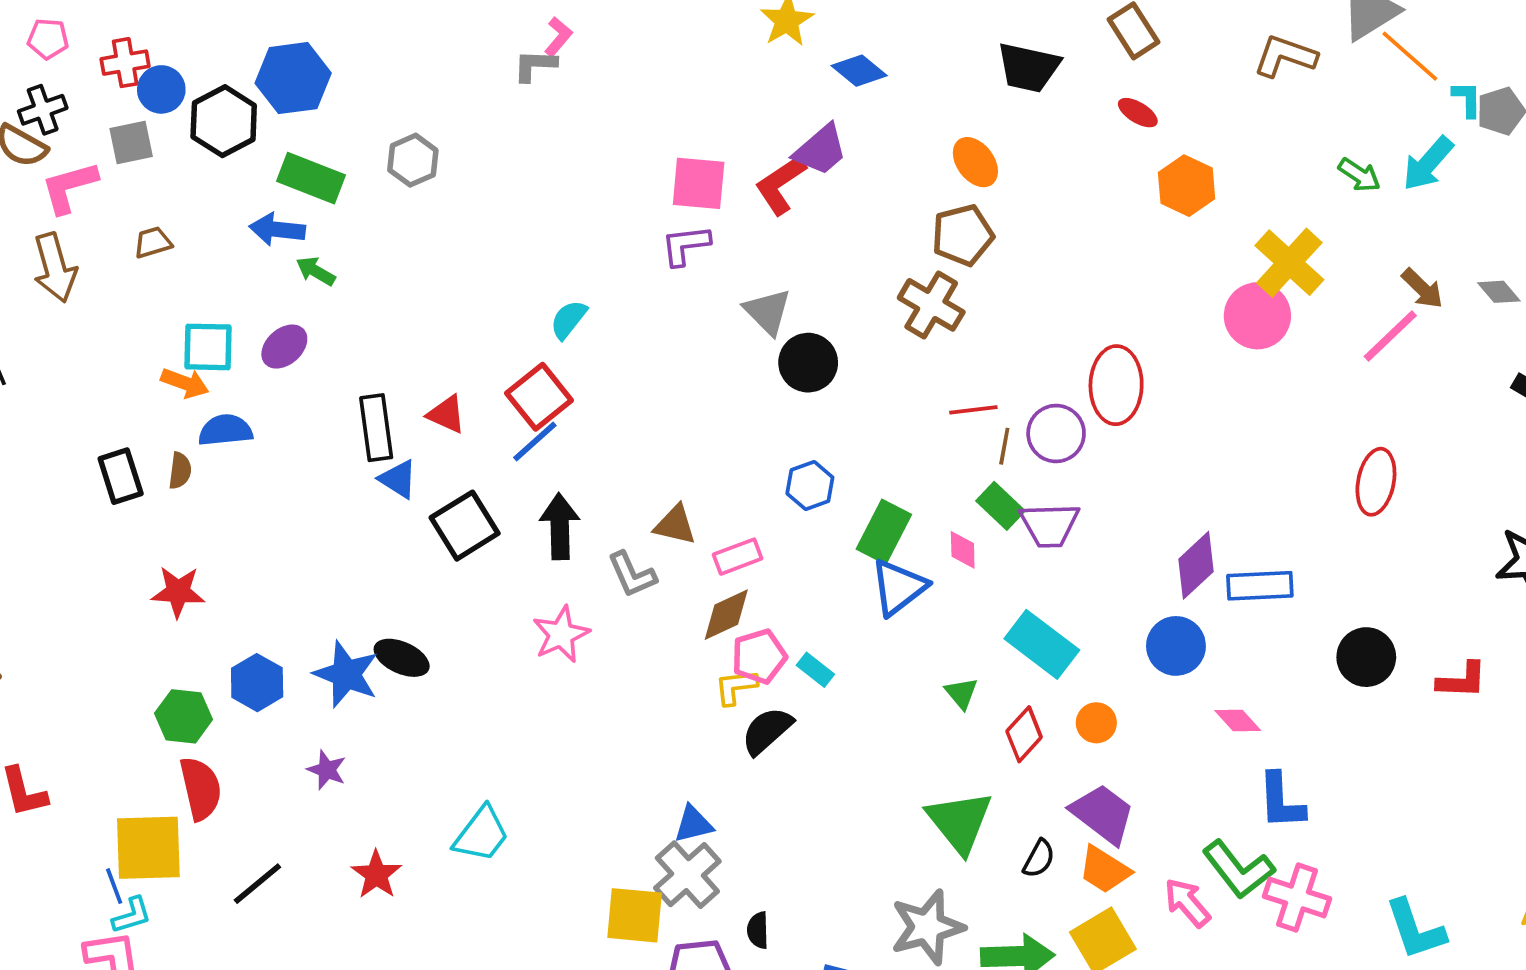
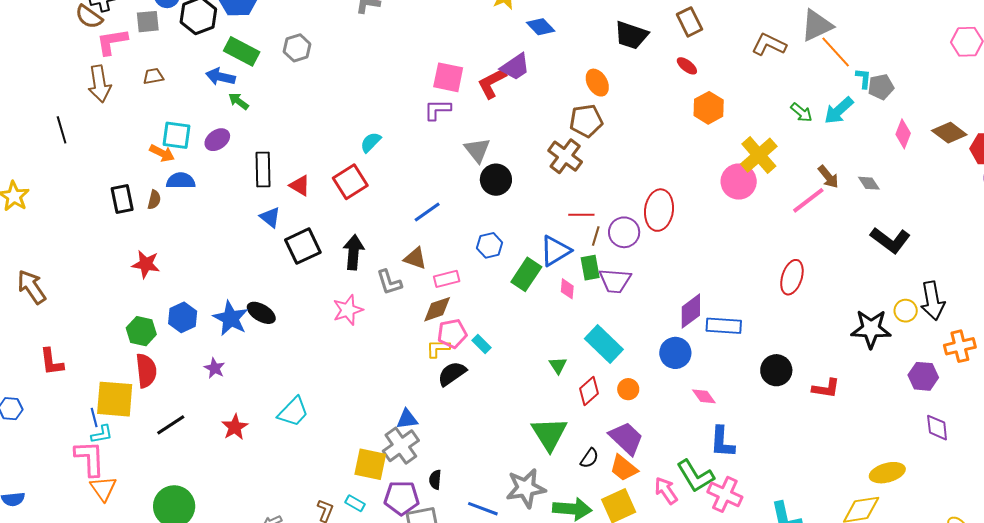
black rectangle: (376, 428) -> (263, 169), moved
blue line: (535, 442) -> (427, 212), moved
green rectangle: (1000, 506) -> (590, 268), turned 30
blue triangle: (899, 587) -> (555, 251), moved

